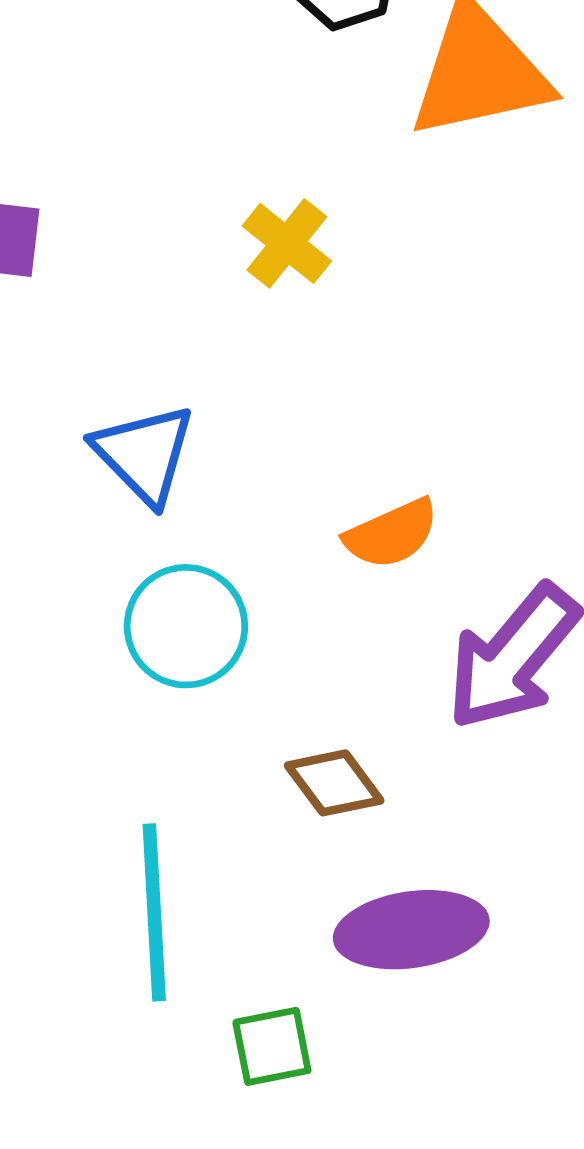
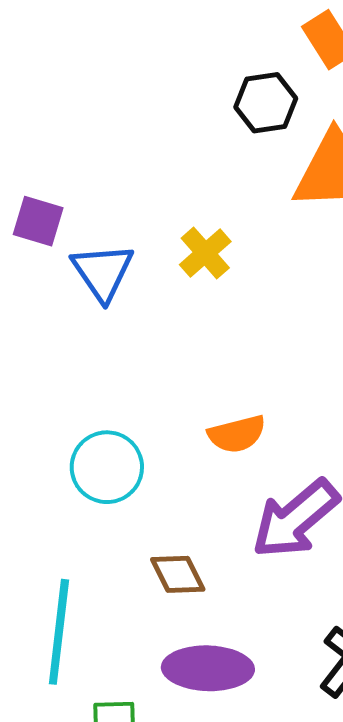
blue triangle: (144, 454) -> (103, 272), moved

